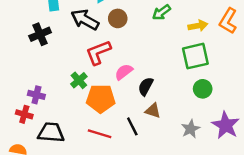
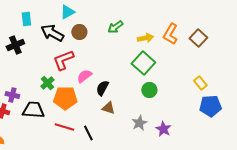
green square: (195, 56) -> (143, 63), turned -35
purple star: (226, 125) -> (163, 129), moved, size x0.7
black line: (132, 126) -> (88, 133), moved
black trapezoid: (51, 133) -> (33, 110), moved

